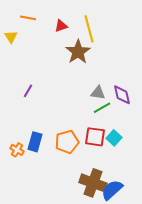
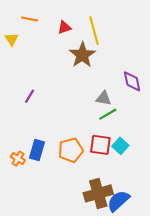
purple diamond: (122, 95) -> (132, 81), moved
brown cross: (93, 183) -> (98, 193), turned -36

